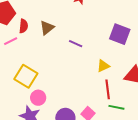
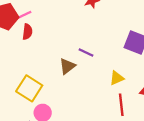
brown triangle: (47, 28) -> (67, 66), moved
pink line: (11, 41) -> (24, 15), moved

